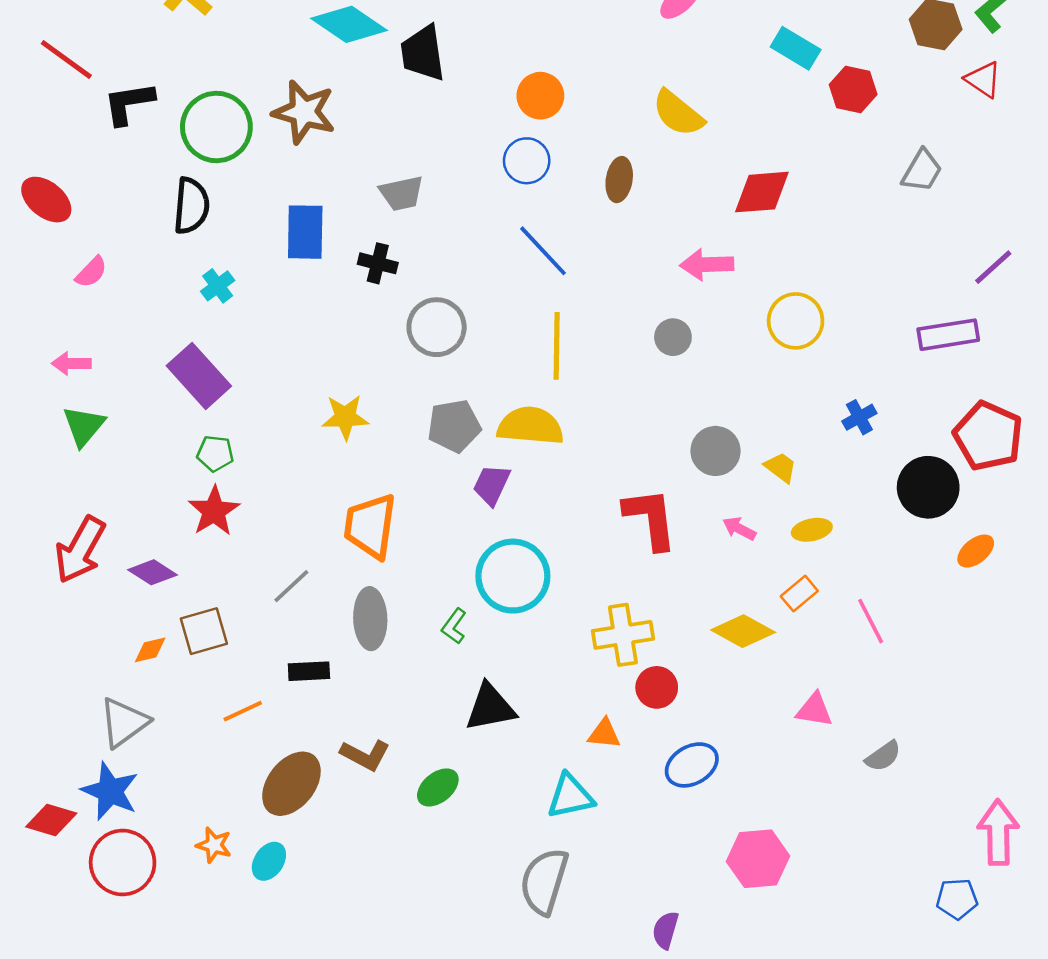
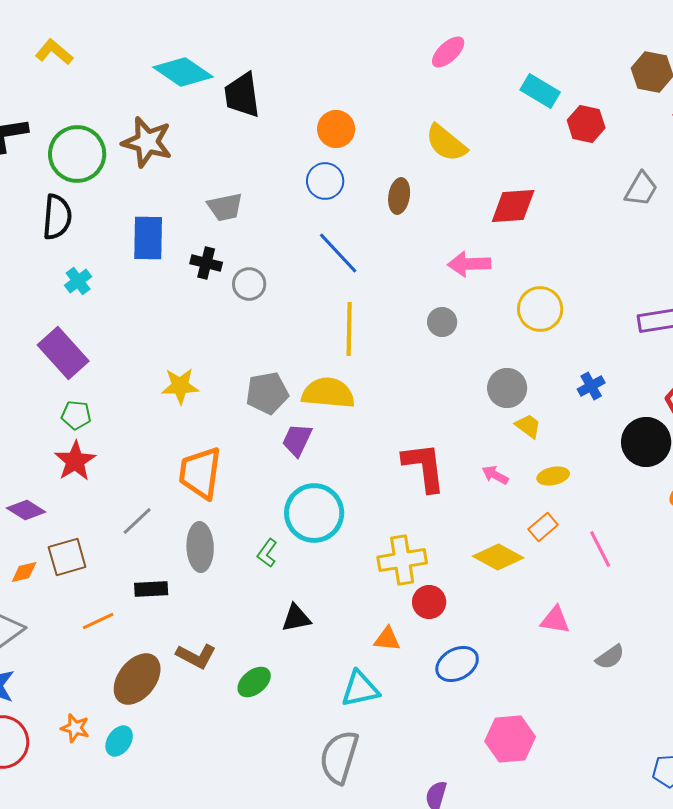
gray circle: (437, 327) -> (249, 284), moved, size x0.7
gray circle: (716, 451) -> (507, 388), moved
black triangle: (490, 707) -> (296, 618), size x0.7

